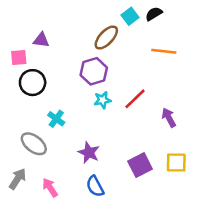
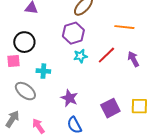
orange line: (164, 51) -> (124, 27), moved
pink square: (19, 58) -> (13, 61), moved
purple arrow: (169, 118) -> (133, 59), moved
cyan cross: (56, 119) -> (43, 71), turned -32

